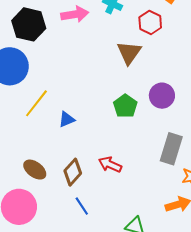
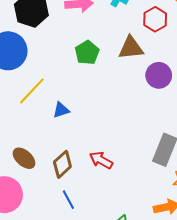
brown triangle: (129, 53) -> (131, 48), turned 44
purple circle: (162, 96) -> (159, 75), moved
green pentagon: (125, 106) -> (87, 53), moved

